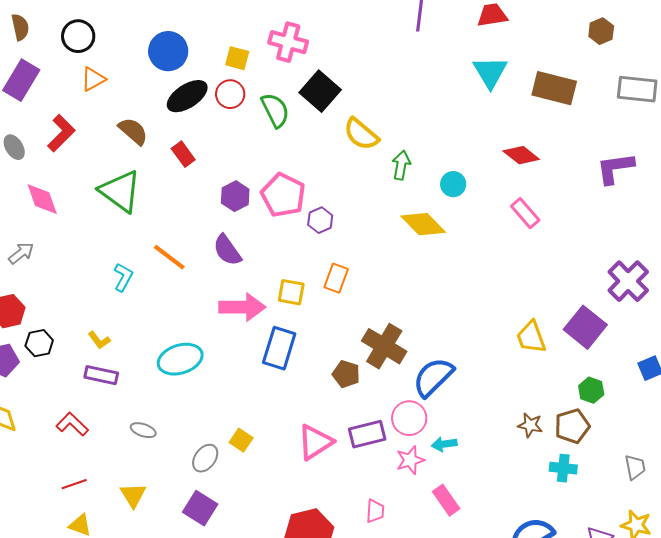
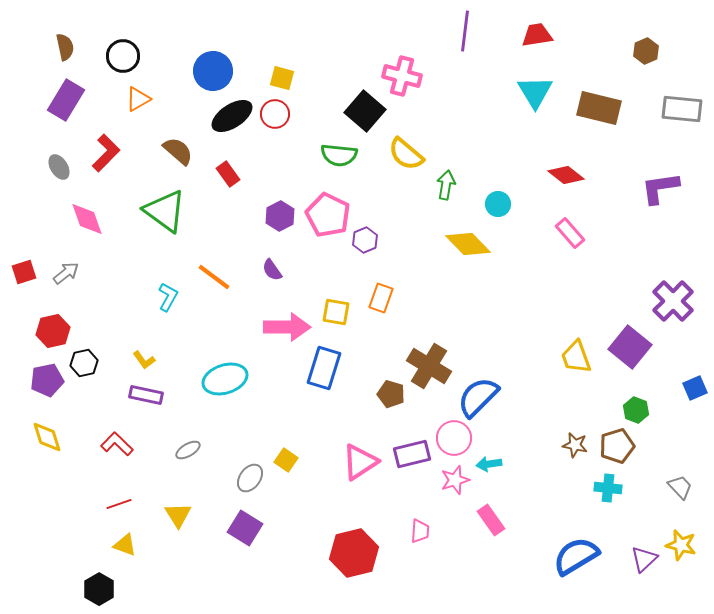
pink cross: (288, 42) -> (402, 76), moved
green semicircle: (275, 110) -> (339, 155), moved, turned 123
purple semicircle: (227, 250) -> (272, 270), size x0.7
gray ellipse: (143, 430) -> (188, 450), turned -50
gray trapezoid: (635, 467) -> (680, 487), turned -32

